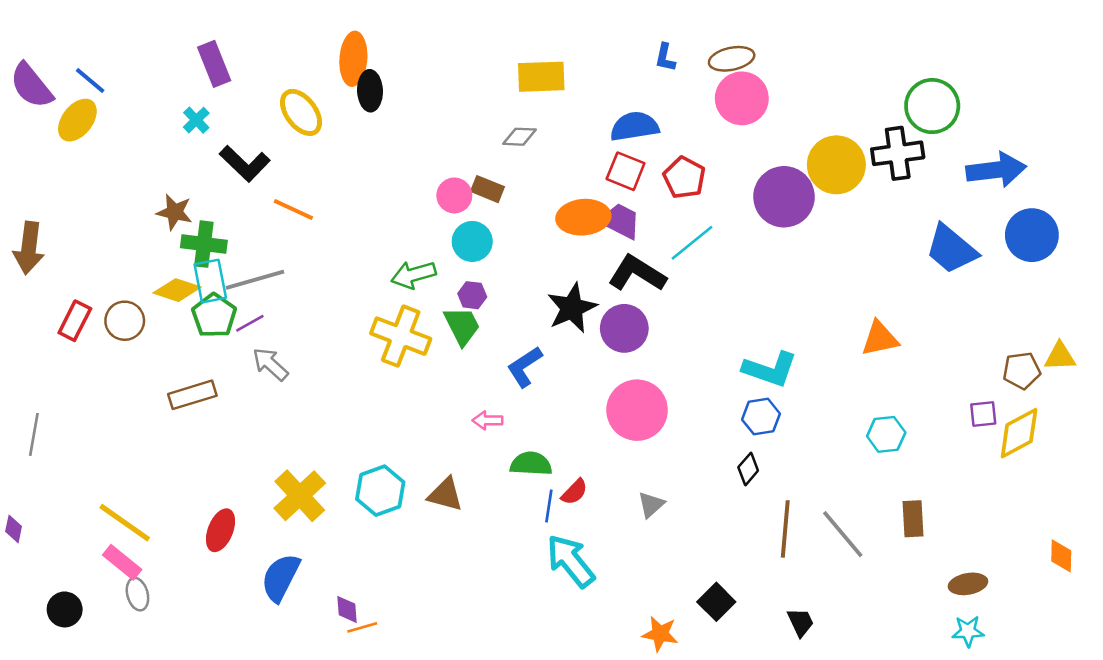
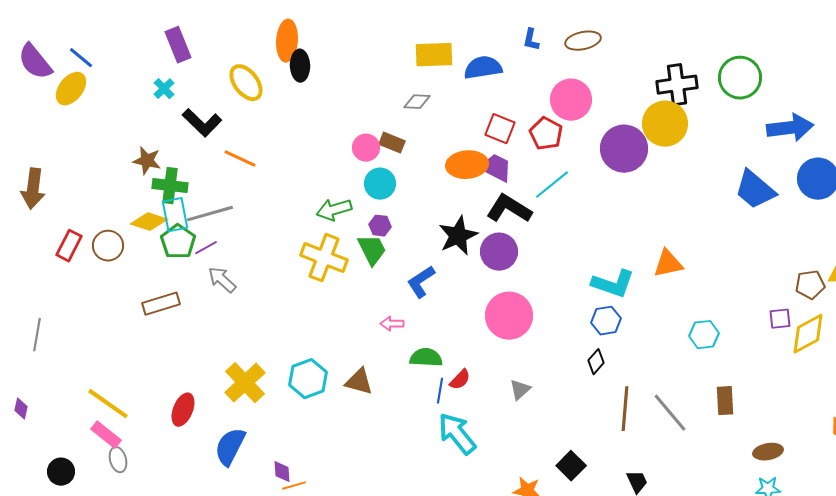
pink circle: (742, 98) -> (571, 100), moved
blue semicircle: (634, 126) -> (483, 68), moved
black cross: (898, 153) -> (677, 85), moved
orange triangle: (880, 339) -> (668, 264), moved

